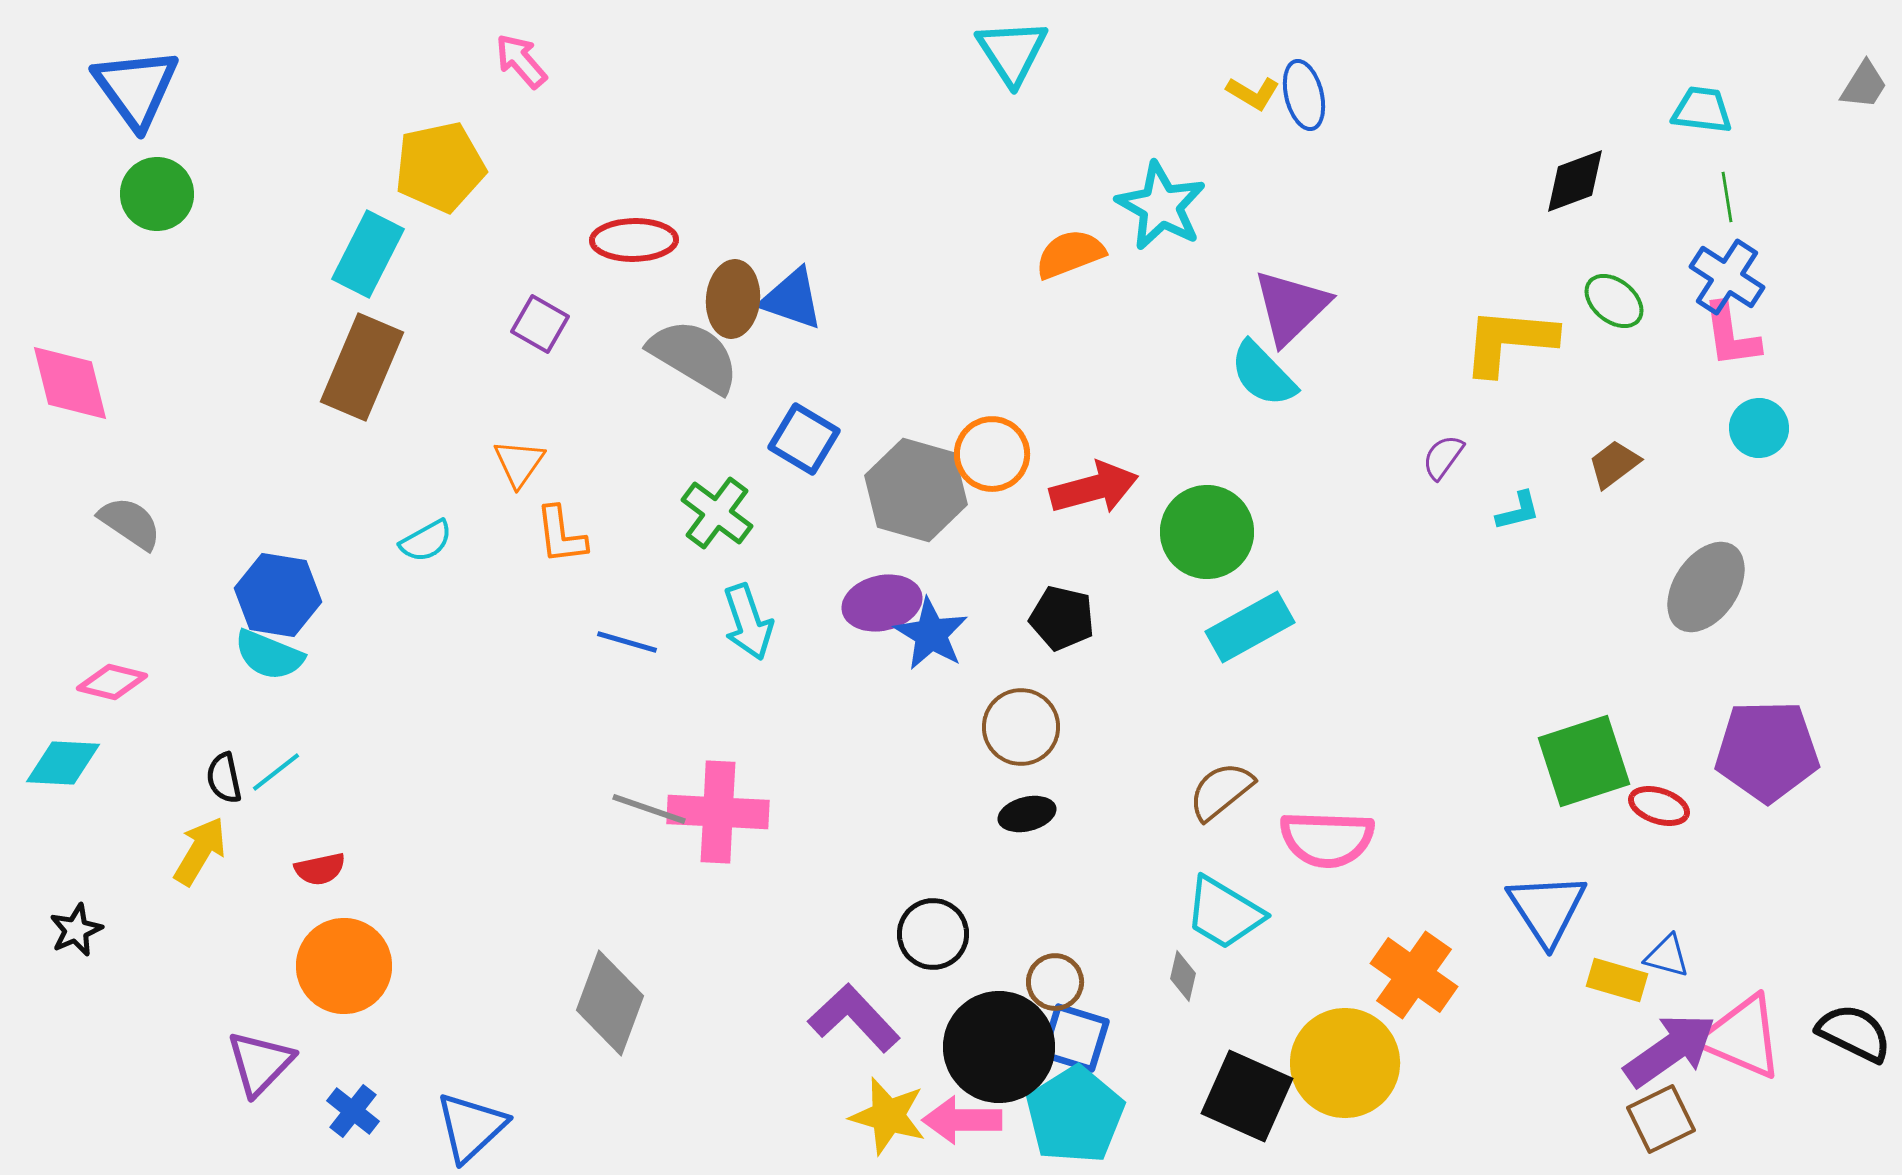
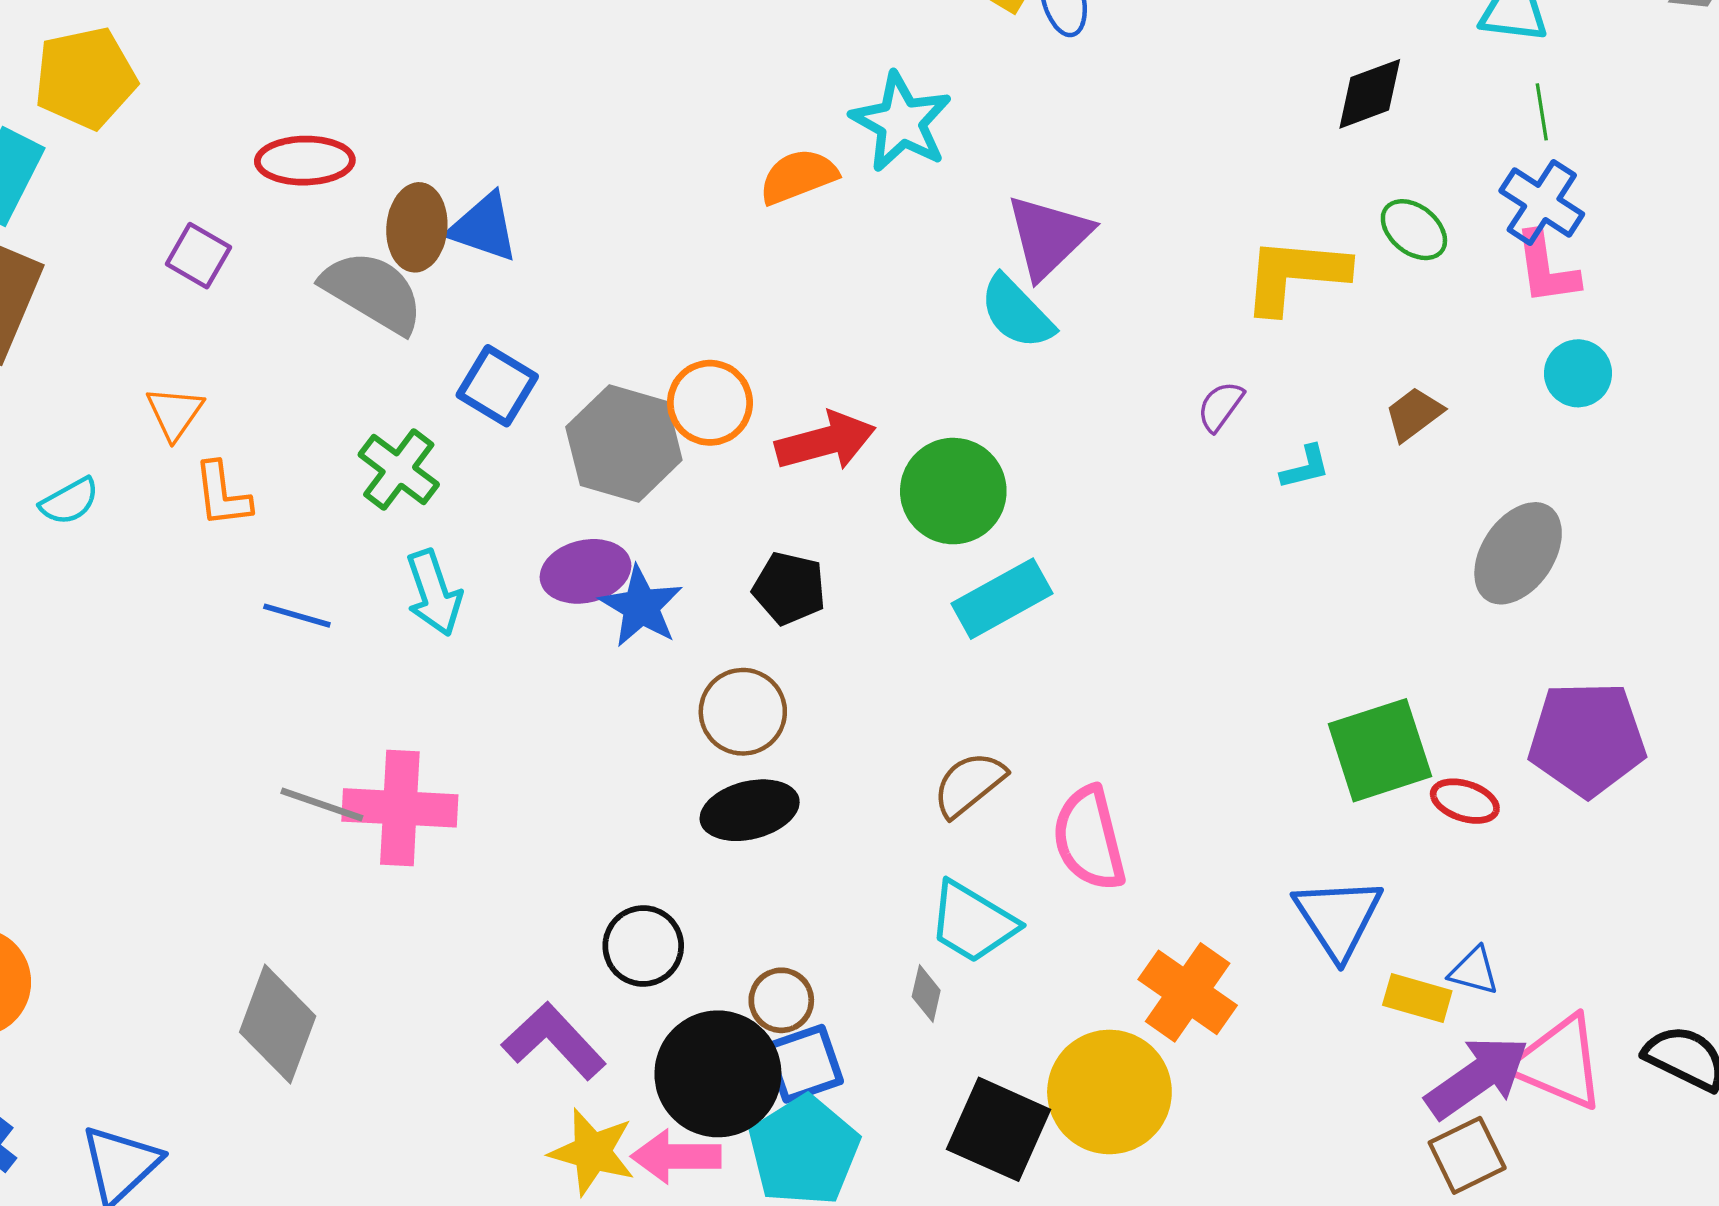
black ellipse: (1027, 814) -> (750, 810), size x1.5
pink semicircle: (1327, 839) -> (1089, 838), turned 74
blue square: (1075, 1038) -> (804, 1064), turned -36

